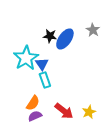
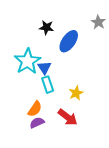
gray star: (93, 30) -> (98, 22), moved
black star: (50, 36) -> (47, 27), moved
yellow star: (89, 112) -> (76, 93), moved

